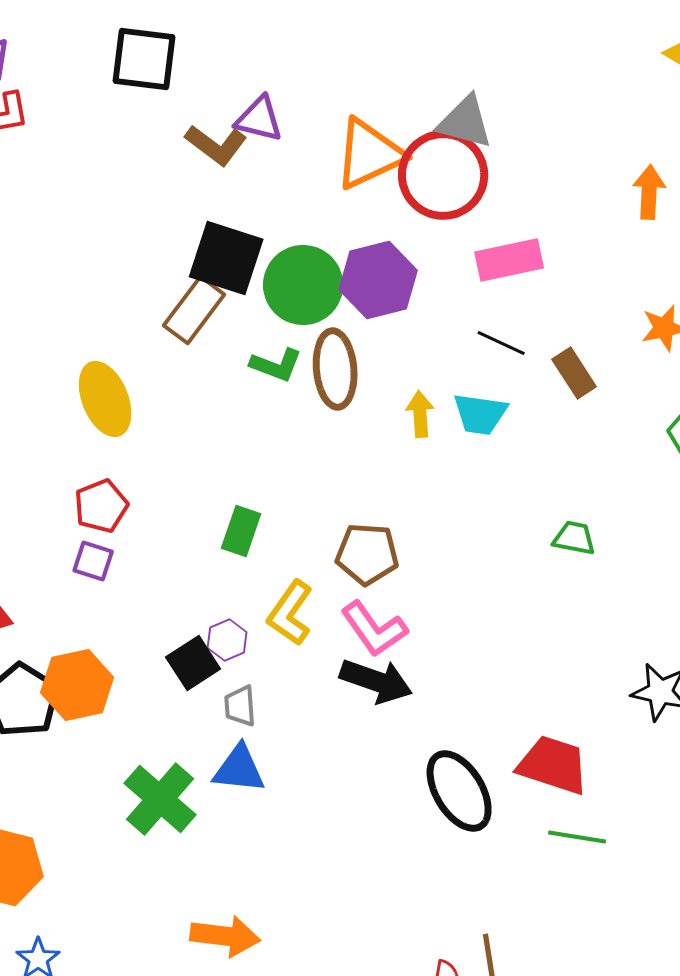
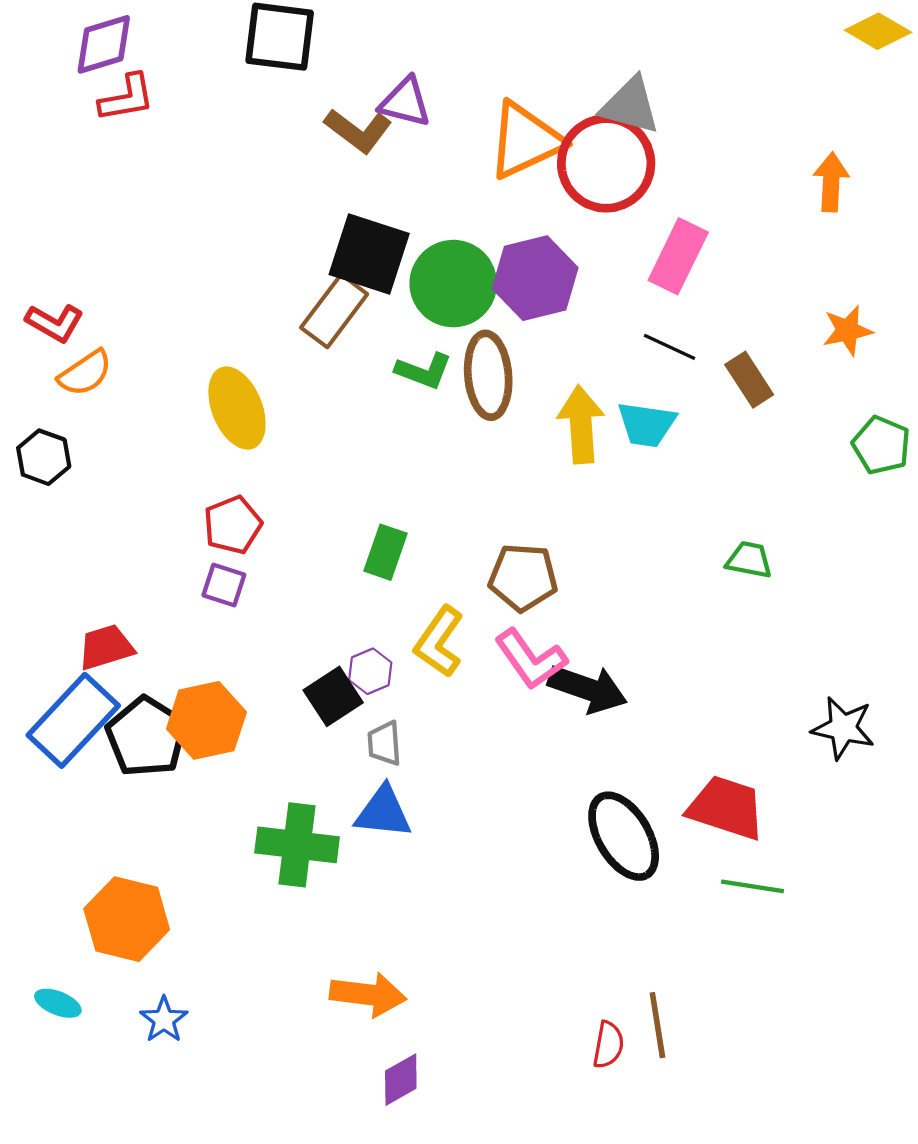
pink rectangle: (509, 260) -> (678, 256), turned -52
yellow arrow: (420, 414) -> (581, 424), size x1.5
black arrow: (376, 681) -> (588, 689), moved
green cross: (160, 799) -> (297, 845), turned -34

